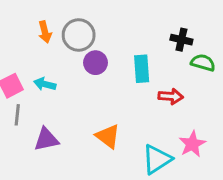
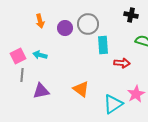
gray circle: (79, 35) -> (88, 24), moved
black cross: (181, 40) -> (131, 15), moved
purple circle: (96, 63) -> (65, 28), moved

